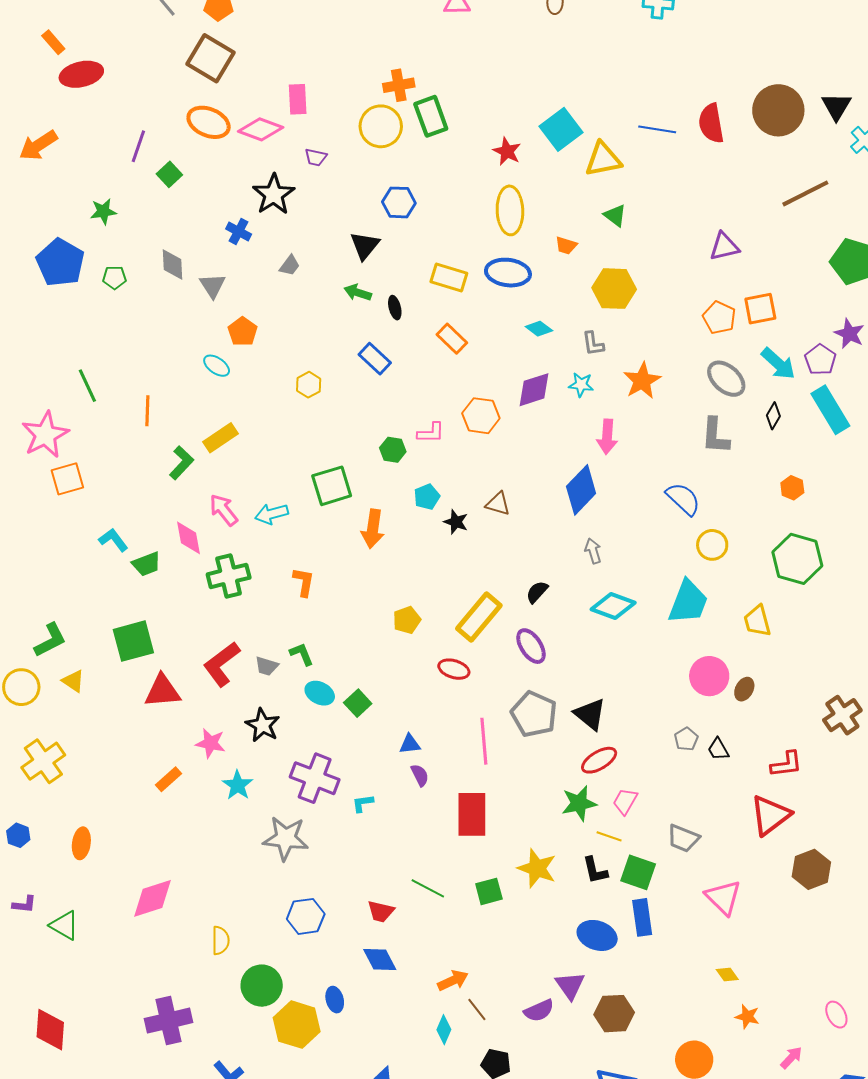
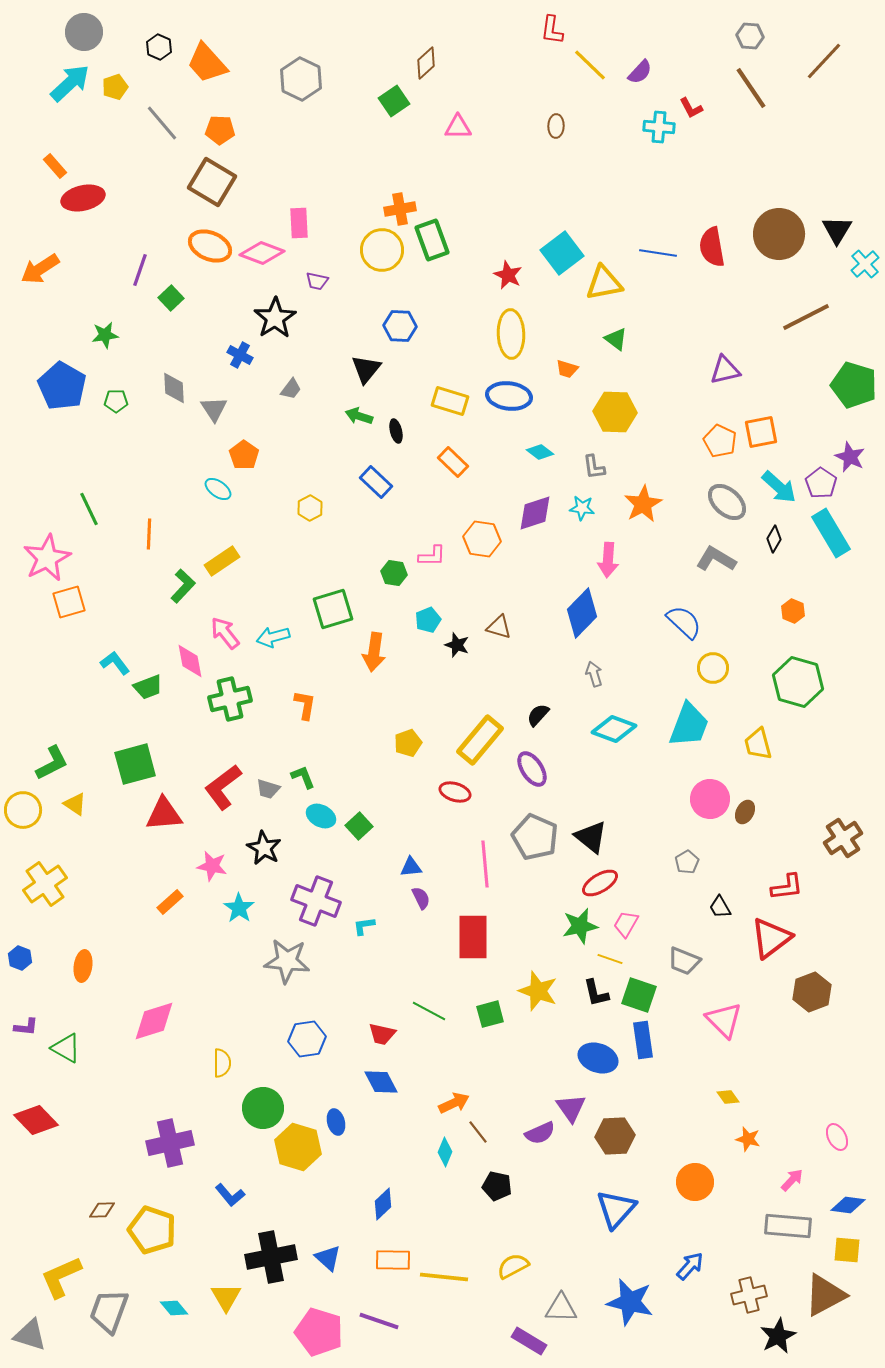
gray L-shape: (715, 436) -> (716, 559), turned 117
black trapezoid: (718, 749) -> (720, 907), moved
red diamond: (50, 1030) -> (36, 1120), moved, turned -48

